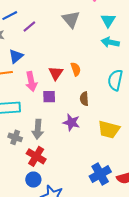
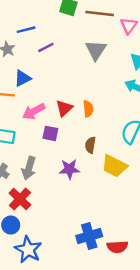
pink arrow: (31, 81) -> (34, 111), turned 60
purple star: (71, 122) -> (69, 169), turned -30
yellow trapezoid: (109, 129) -> (114, 166), moved

